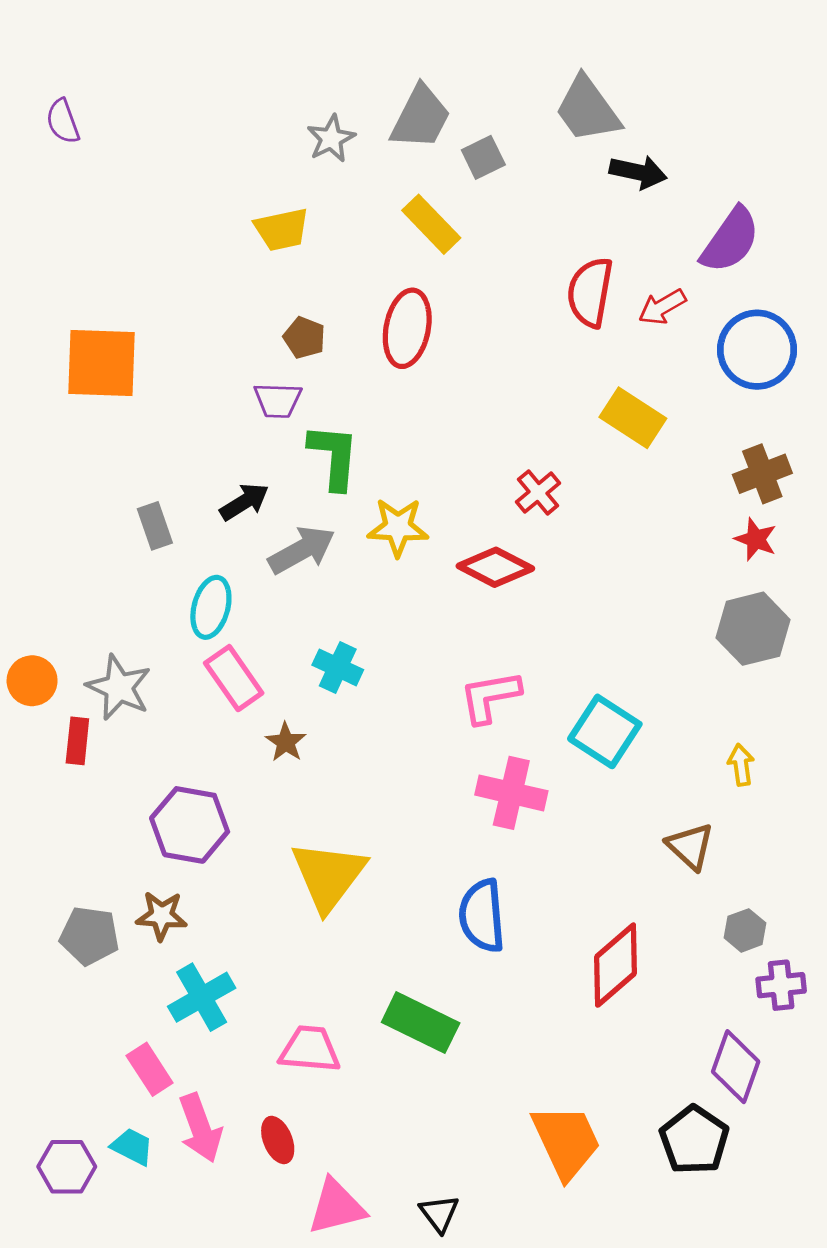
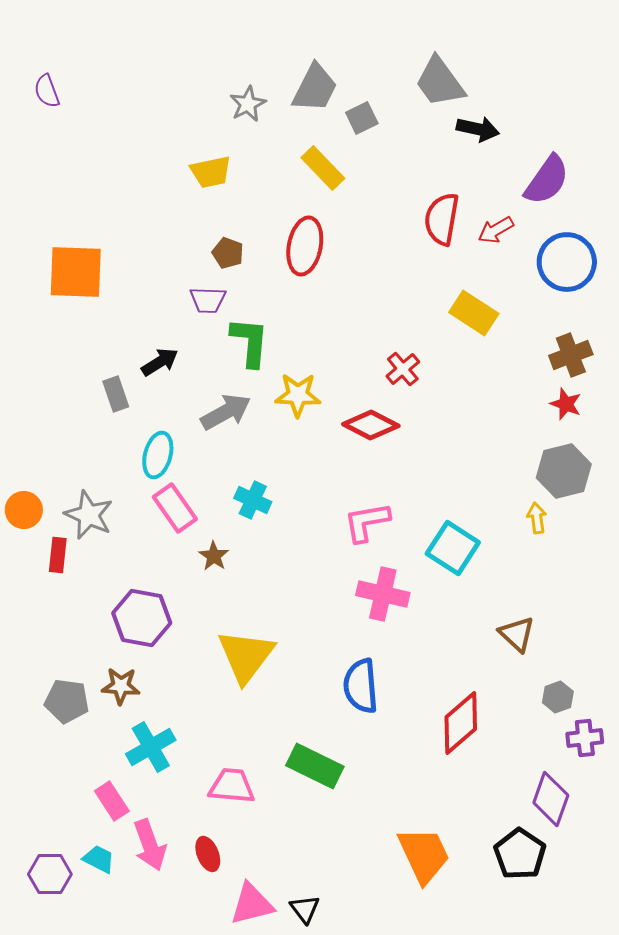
black arrow: (244, 502) -> (160, 362), moved
yellow arrow: (741, 765) -> (537, 518), moved
black triangle: (439, 1213) -> (305, 909), moved

